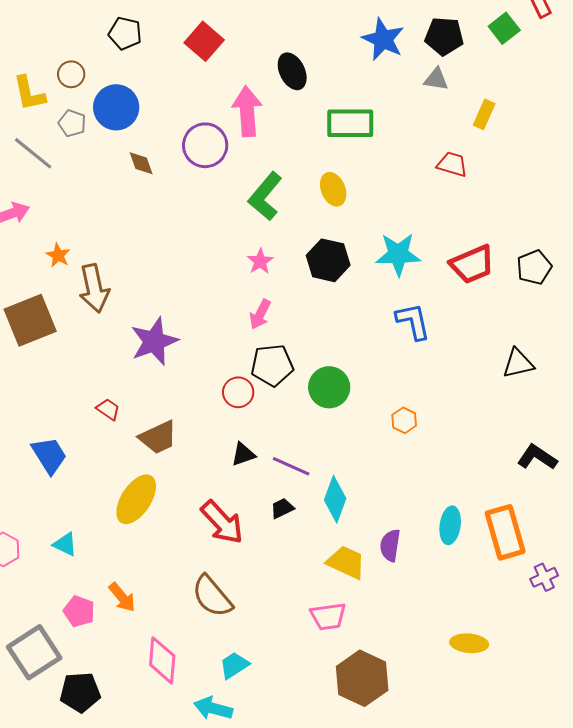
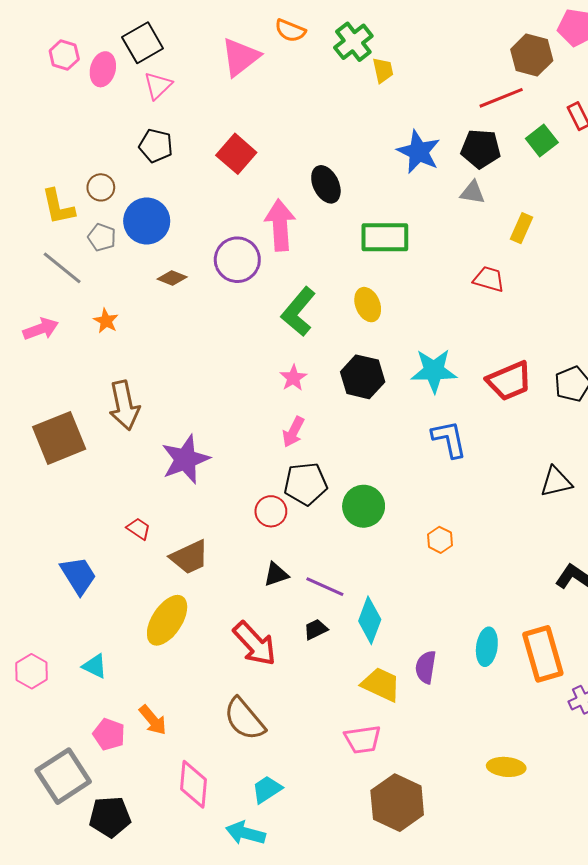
brown diamond: (141, 163) -> (172, 278), turned -48
orange star: (58, 255) -> (106, 321), moved

